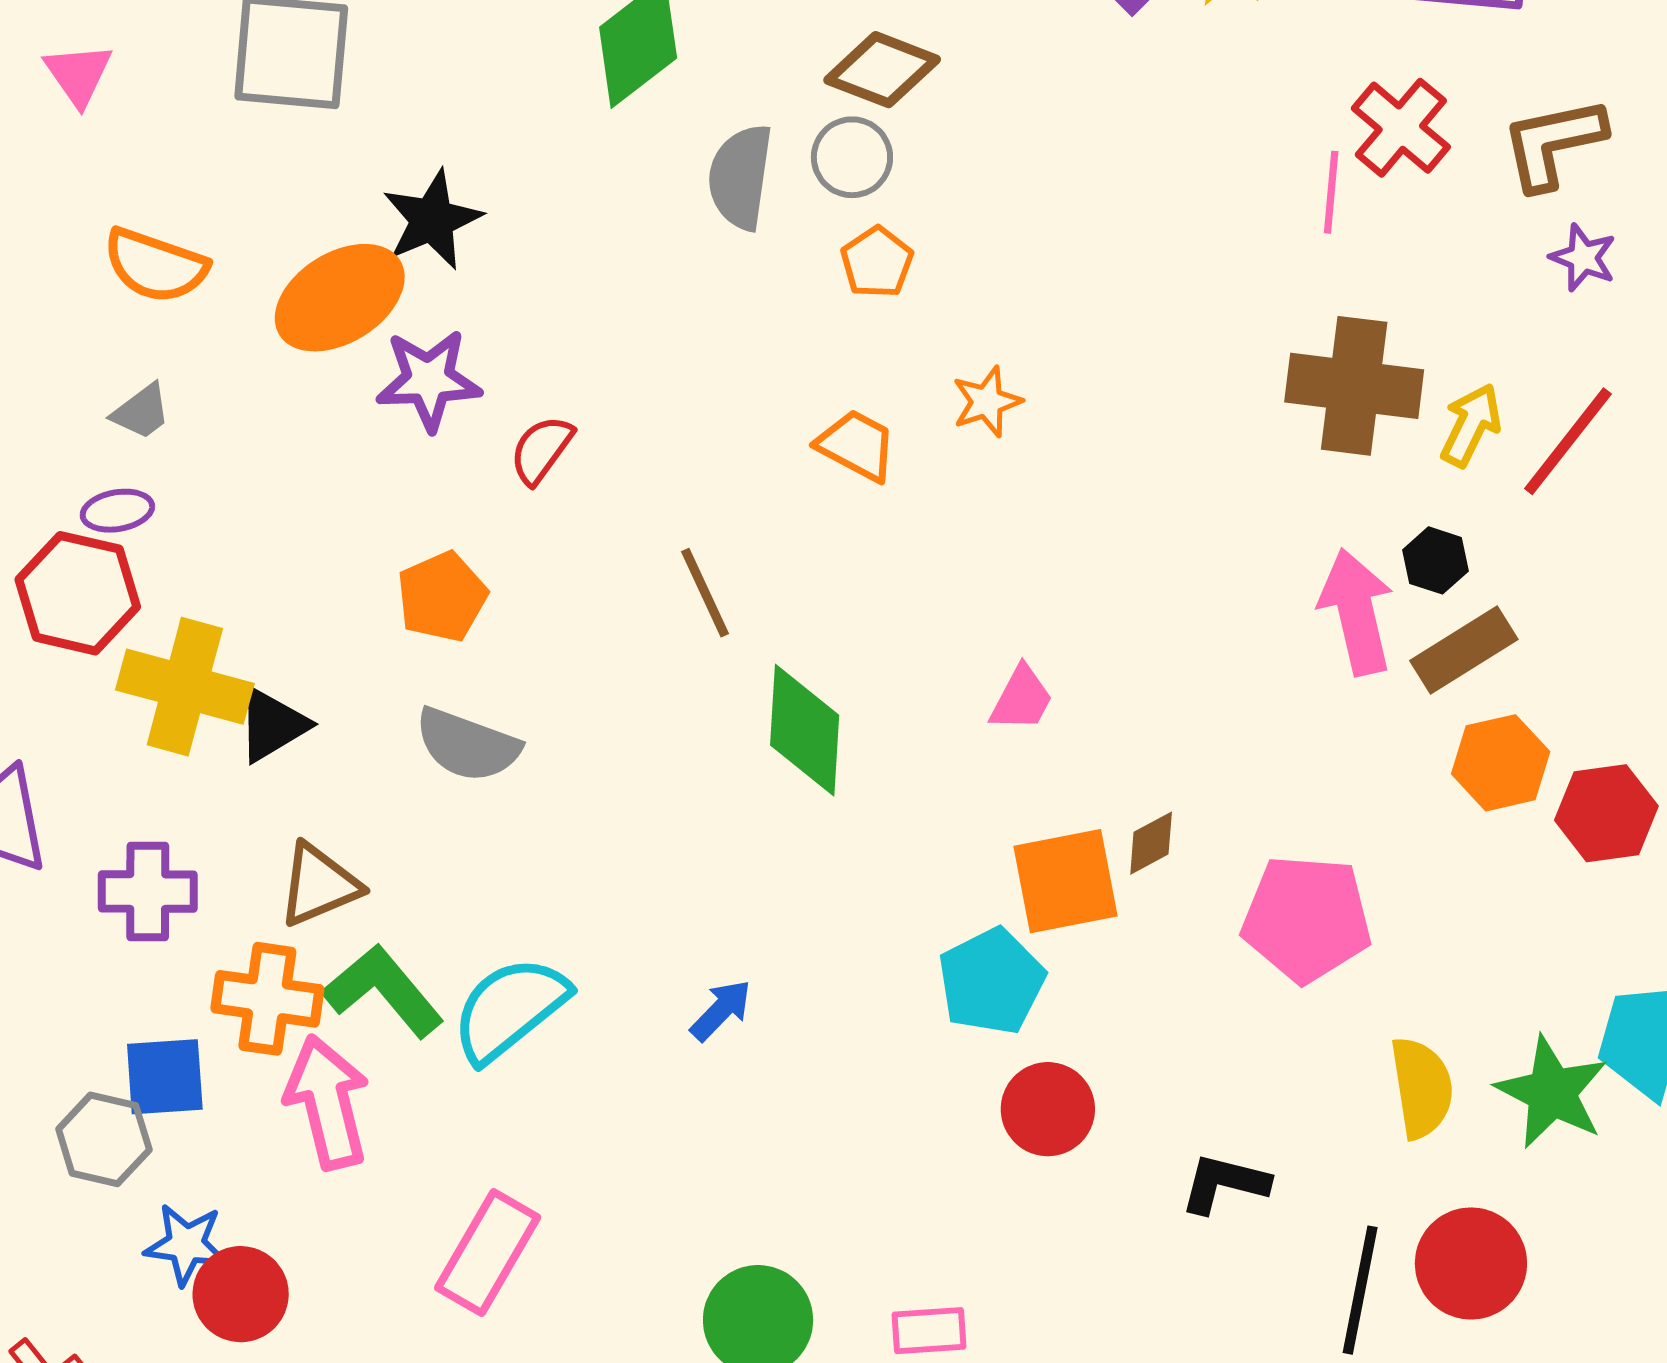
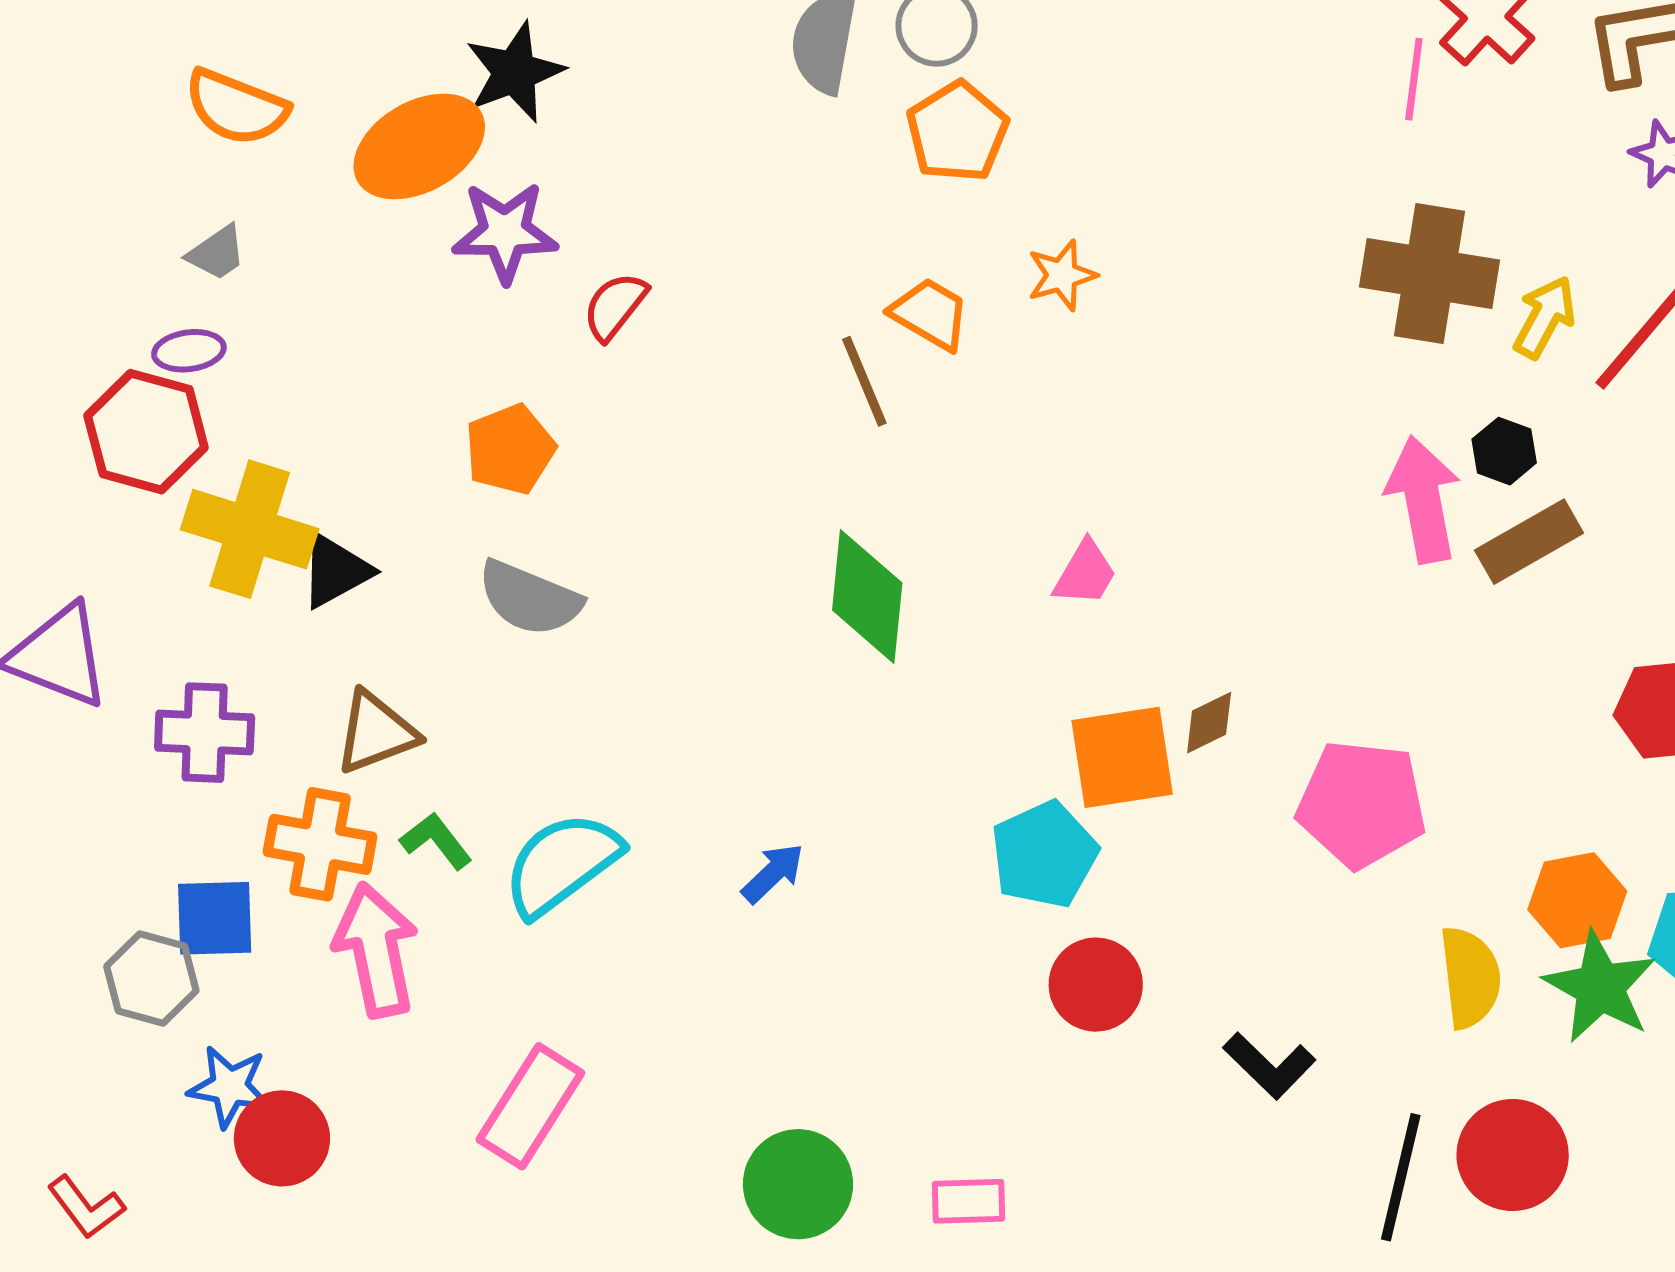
orange pentagon: (877, 262) -> (957, 132), size x1.4
brown line: (705, 593) -> (864, 381), moved
orange hexagon: (1501, 763) -> (1577, 900), moved
green L-shape: (383, 991) -> (436, 841), size x0.6
black L-shape: (1224, 1183) -> (1269, 1066), turned -152

